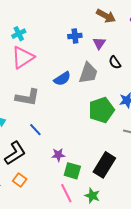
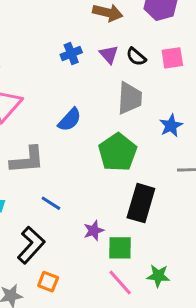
black semicircle: (115, 62) -> (136, 57), moved
gray trapezoid: (88, 73) -> (130, 98), moved
green pentagon: (101, 110) -> (118, 152), moved
black rectangle: (104, 165) -> (141, 203), moved

